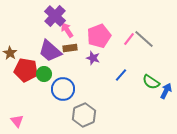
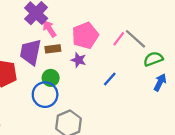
purple trapezoid: (50, 51) -> (31, 52), turned 60
green circle: (44, 74) -> (51, 78), moved
green semicircle: (151, 82) -> (153, 59), moved, turned 126
blue arrow: (166, 91) -> (160, 82), moved

